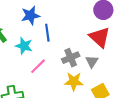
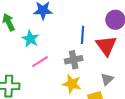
blue line: (47, 33) -> (83, 35), moved
gray triangle: (92, 62) -> (107, 79), moved

